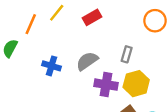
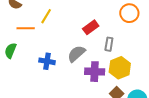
red rectangle: (92, 17) -> (91, 27), moved
orange line: (31, 24) -> (26, 28), turned 72

